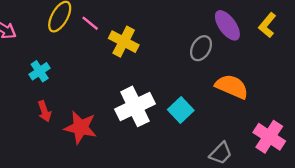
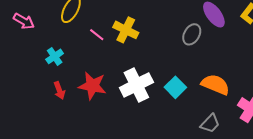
pink line: (90, 23) -> (97, 35), moved
orange semicircle: (232, 87) -> (215, 85), moved
red star: (80, 127) -> (92, 86), moved

